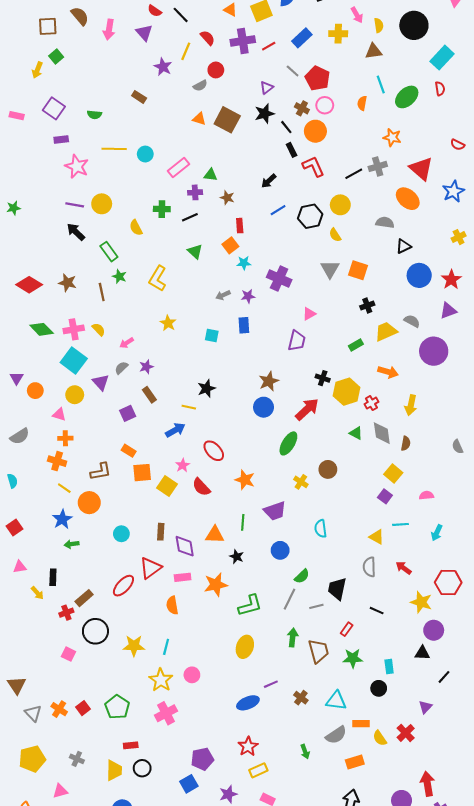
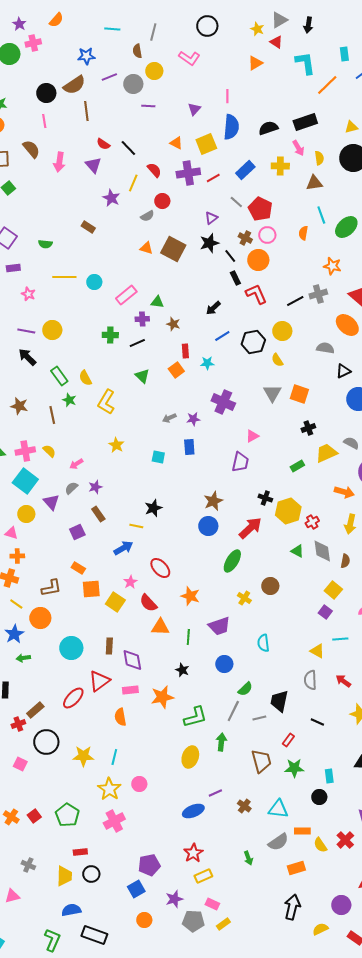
pink star: (77, 166) -> (28, 294), size x0.6
yellow semicircle: (136, 228) -> (85, 378), moved
cyan star: (244, 263) -> (207, 363), moved
orange arrow: (388, 372) -> (344, 492), moved
cyan circle: (121, 534) -> (71, 648), size x1.5
orange triangle: (215, 535) -> (160, 627), moved
green arrow: (293, 637) -> (221, 742), moved

